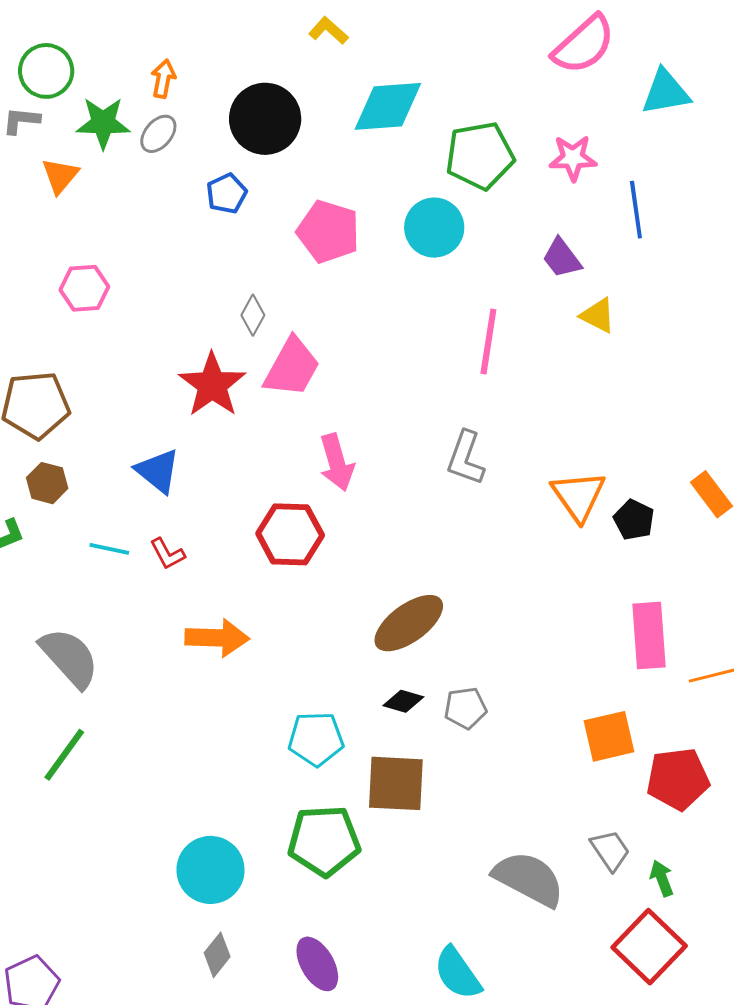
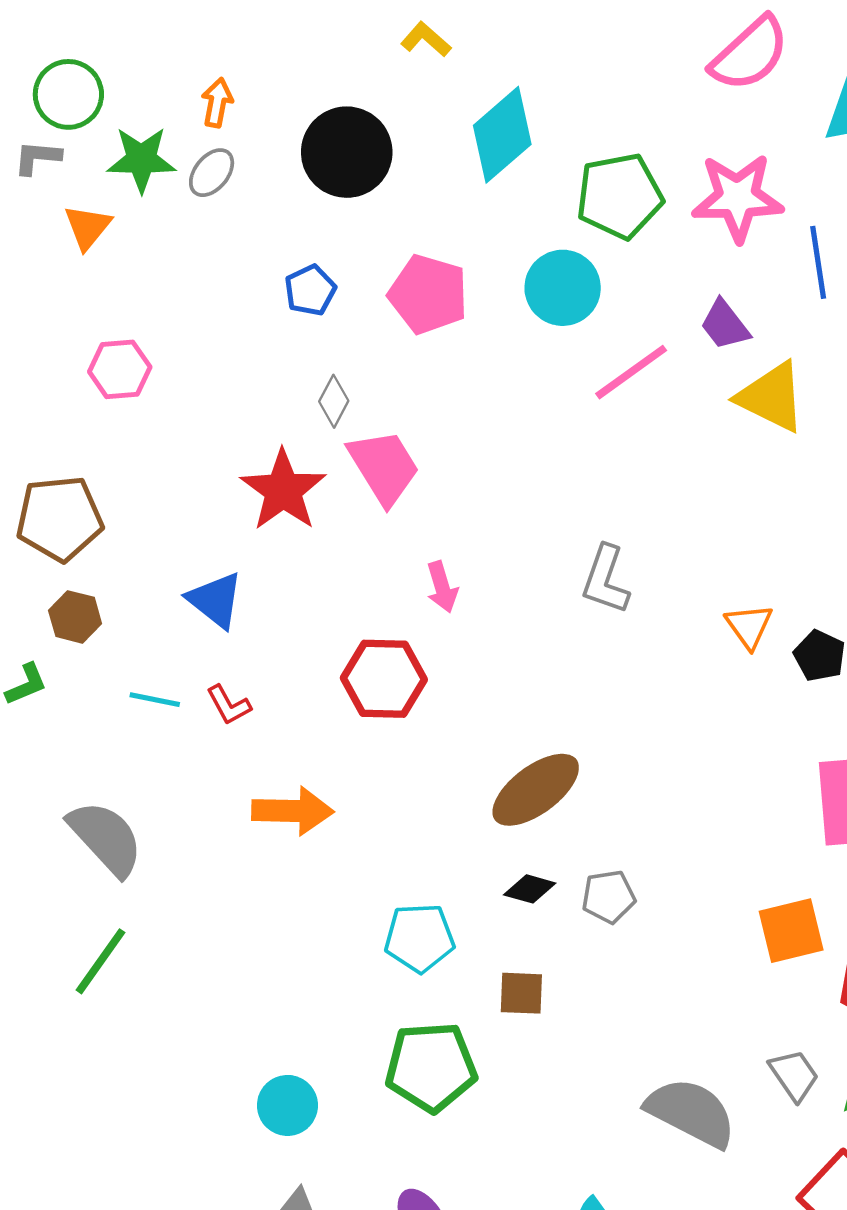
cyan diamond: (388, 106) -> (502, 135), turned -36
pink star: (573, 158) -> (738, 198), size x1.5
blue pentagon: (227, 194) -> (310, 290), moved
yellow triangle: (598, 315) -> (771, 397), size x1.6
pink line: (488, 342) -> (631, 372), moved, turned 46
pink trapezoid: (292, 367) -> (384, 467), turned -60
pink arrow: (337, 462) -> (442, 587), size x0.7
orange triangle: (578, 496) -> (749, 626), size x0.7
brown square: (396, 783) -> (521, 993), size x0.6
cyan circle: (211, 870) -> (287, 1105), size x0.7

